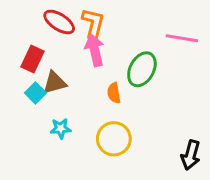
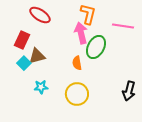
orange L-shape: (93, 23) -> (88, 14), moved
pink arrow: (95, 50) -> (81, 33), moved
black arrow: (191, 155) -> (129, 91), moved

